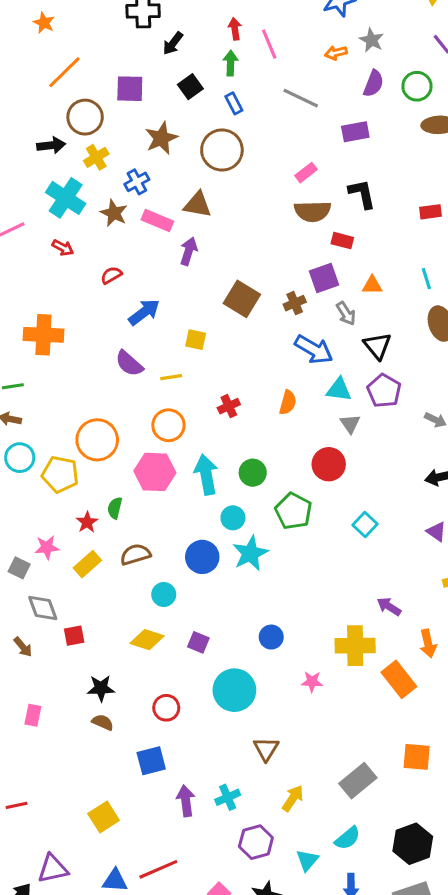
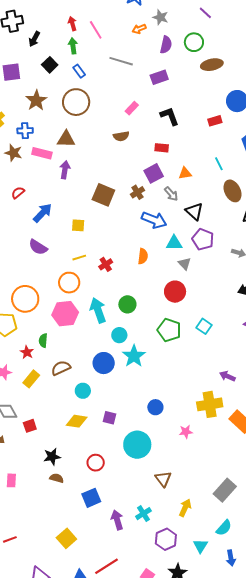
blue cross: (137, 182) -> (25, 131), turned 35
brown semicircle: (313, 211) -> (121, 136), moved, size x0.7
yellow line: (171, 377) -> (79, 258), moved
green pentagon: (293, 511) -> (169, 330), moved

